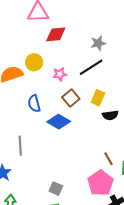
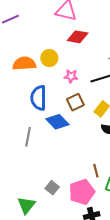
blue semicircle: (34, 104) -> (39, 98), size x1.4
gray line: (20, 146) -> (28, 137), moved
gray square: (56, 189) -> (52, 188), moved

